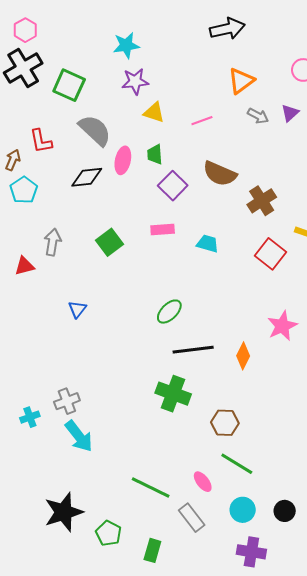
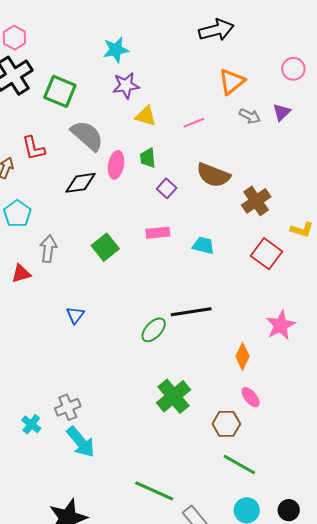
purple square: (173, 186) -> (167, 188), size x0.7
cyan pentagon: (24, 190) -> (17, 214), moved
green ellipse: (169, 312) -> (154, 330), moved
black line: (193, 350) -> (191, 312), moved
green cross: (173, 394) -> (174, 396), turned 32
cyan cross: (30, 417) -> (31, 424), turned -30
pink ellipse: (203, 482) -> (251, 397), moved

